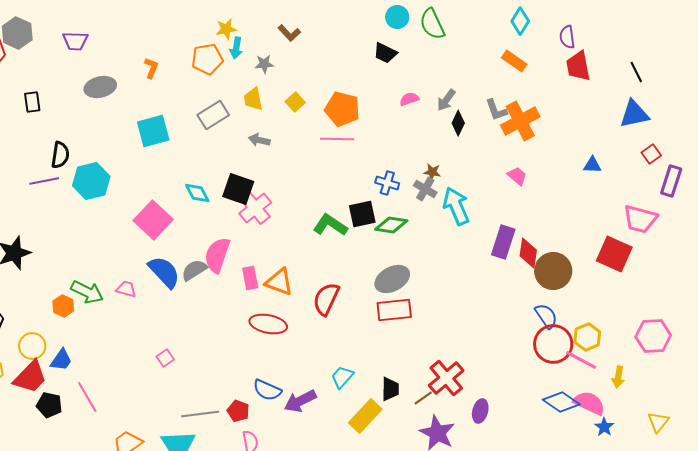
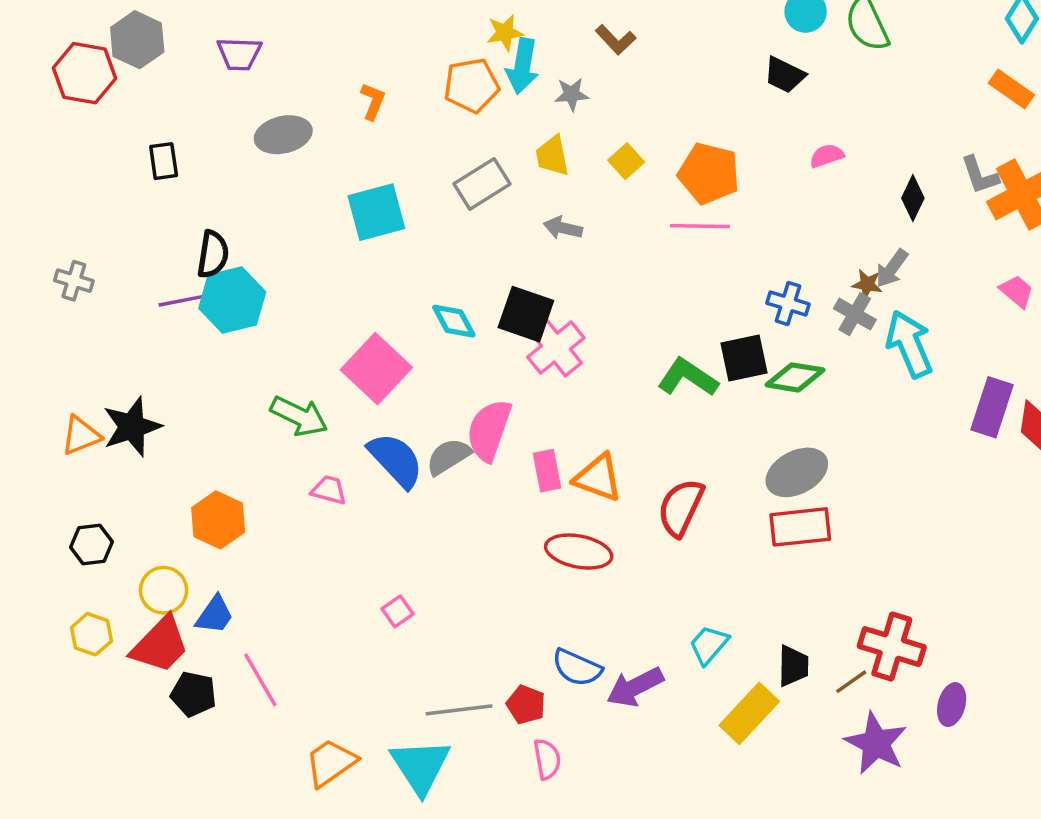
cyan arrow: (236, 48) -> (522, 66), size x1.4
gray arrow: (446, 100) -> (892, 268), moved
cyan hexagon: (91, 181) -> (232, 300), moved
green arrow: (87, 292) -> (299, 416), moved
orange hexagon: (63, 306) -> (218, 520), size x1.4
red cross: (446, 378) -> (892, 647), turned -33

